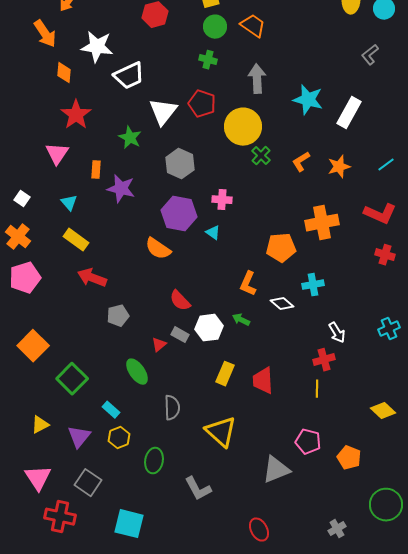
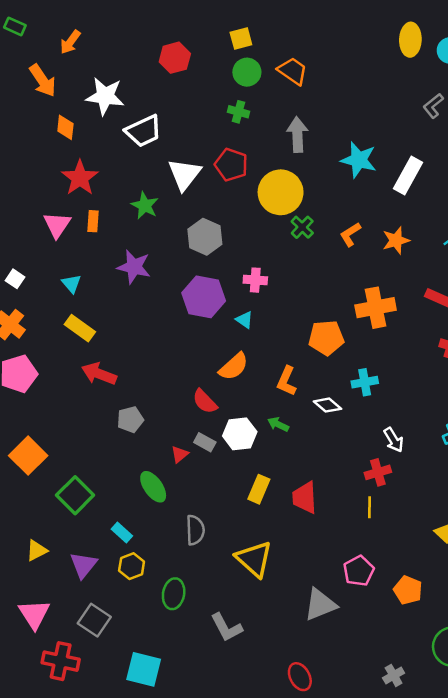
orange rectangle: (96, 170) -> (93, 221), moved
orange semicircle: (158, 249) -> (234, 367), moved, turned -76
pink pentagon: (308, 442) -> (359, 571), turned 30

